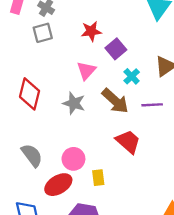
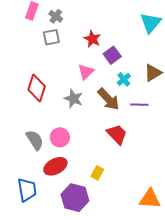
red star: (91, 31) -> (92, 39), turned 30
pink circle: (73, 159) -> (60, 137), moved
yellow rectangle: (98, 178) -> (97, 173), moved, turned 32

